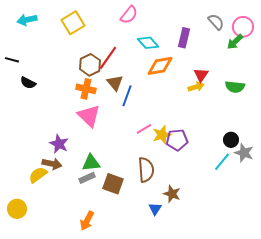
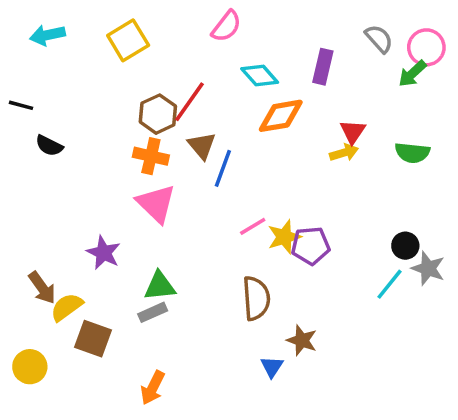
brown arrow: (52, 164) -> (42, 288), moved, turned 42
brown square: (113, 184) -> (93, 339), moved

